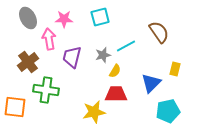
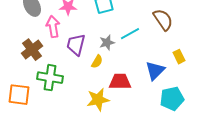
yellow rectangle: (175, 69) -> (179, 57), turned -40
yellow semicircle: (115, 71) -> (97, 62), moved

